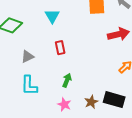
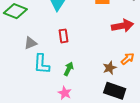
cyan L-shape: (29, 85) -> (42, 64), moved
brown star: (91, 102) -> (110, 68), moved

